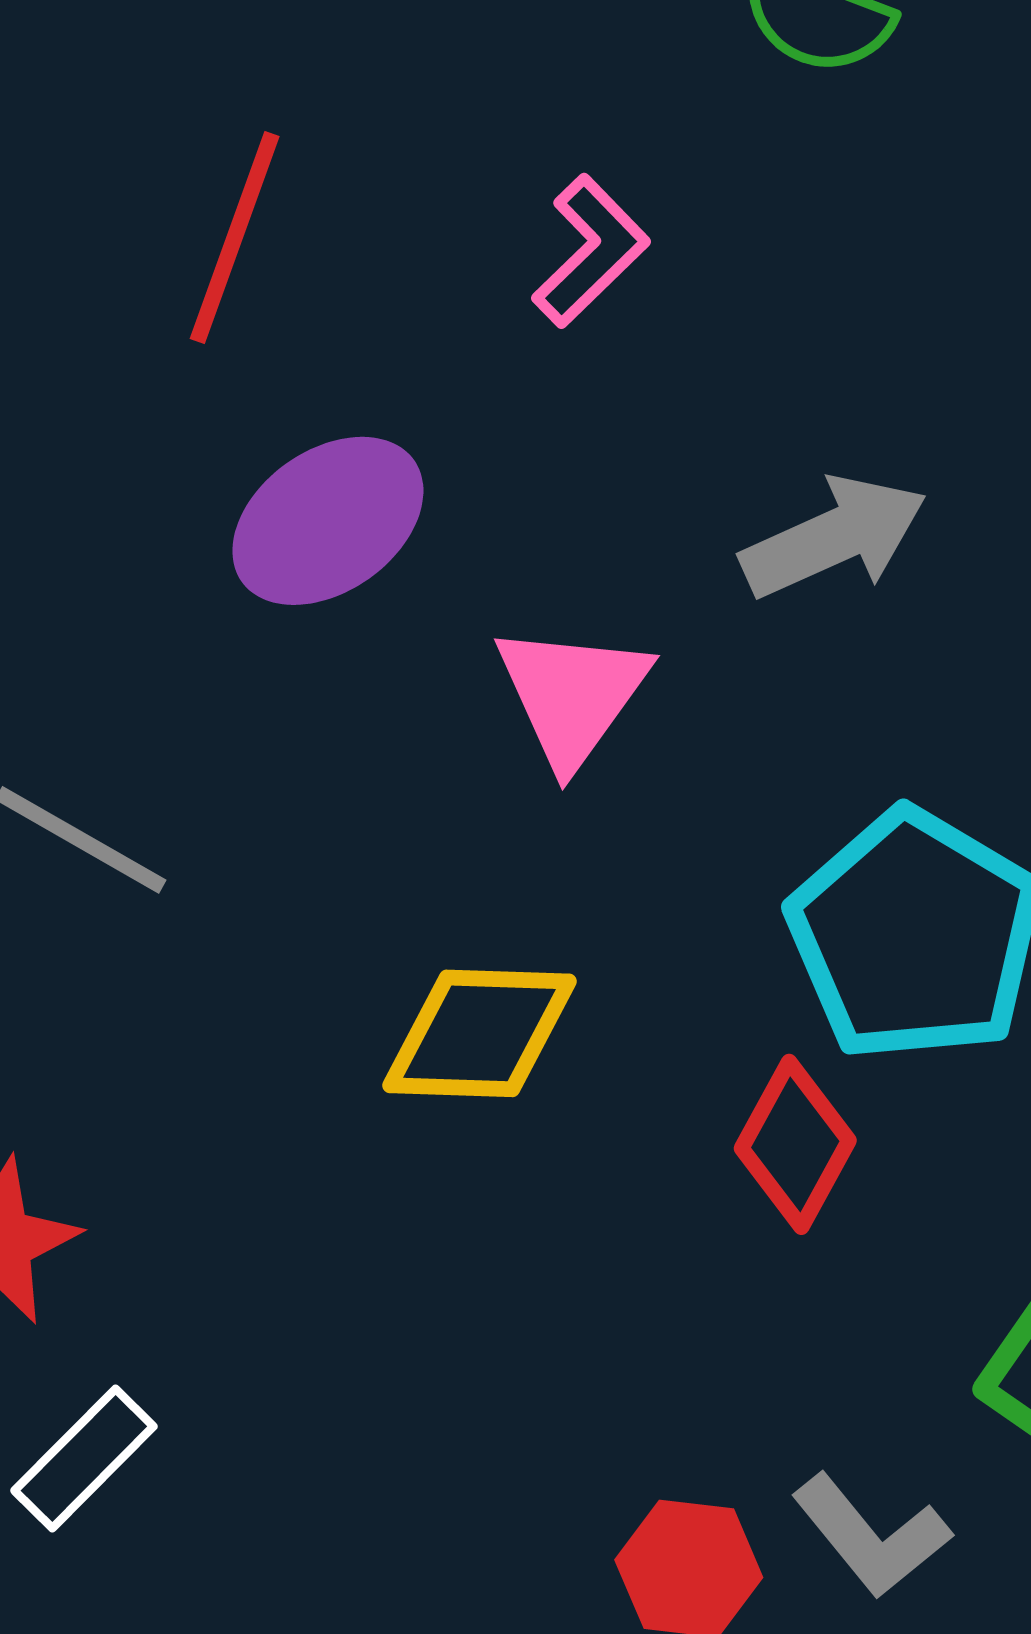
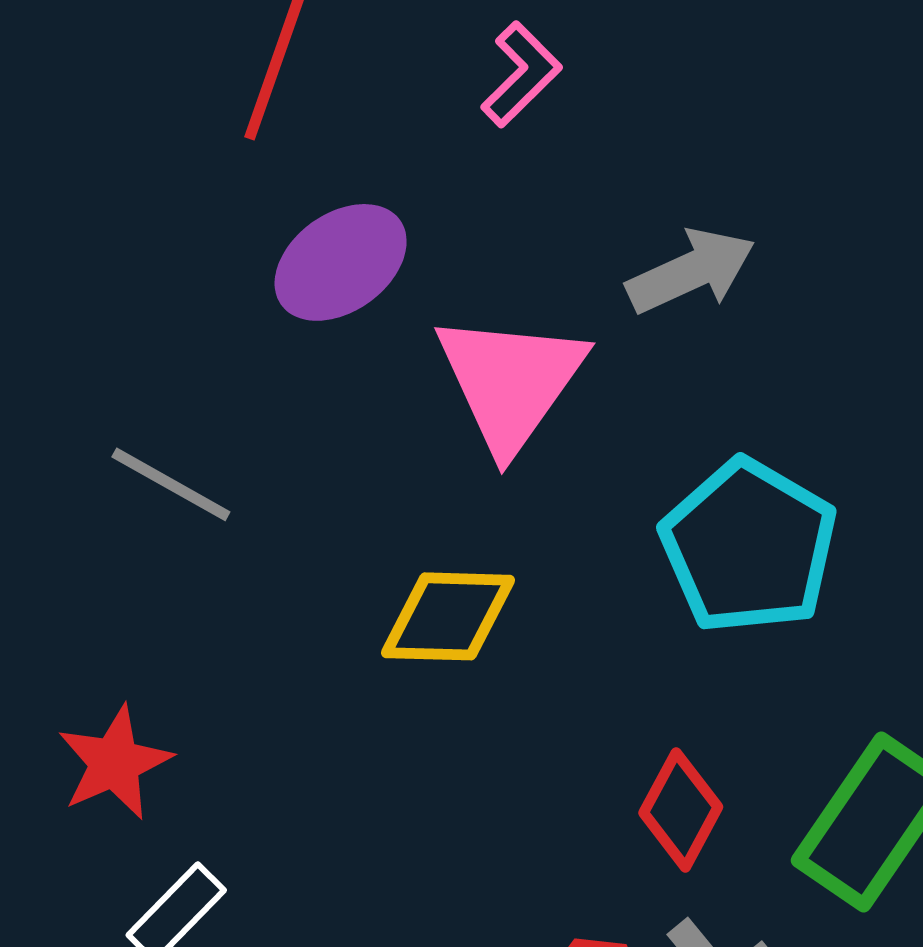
pink triangle: (572, 695) -> (510, 382), size x1.4
red diamond: (795, 1144) -> (681, 810), moved

